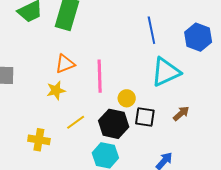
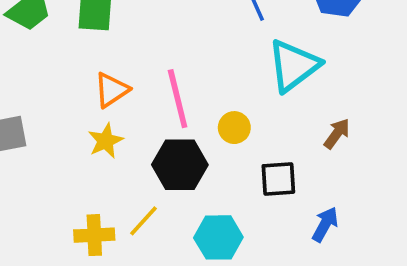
black square: (145, 117) -> (278, 179), moved
yellow line: (76, 122) -> (144, 221), moved
black hexagon: (114, 124) -> (180, 165), moved

